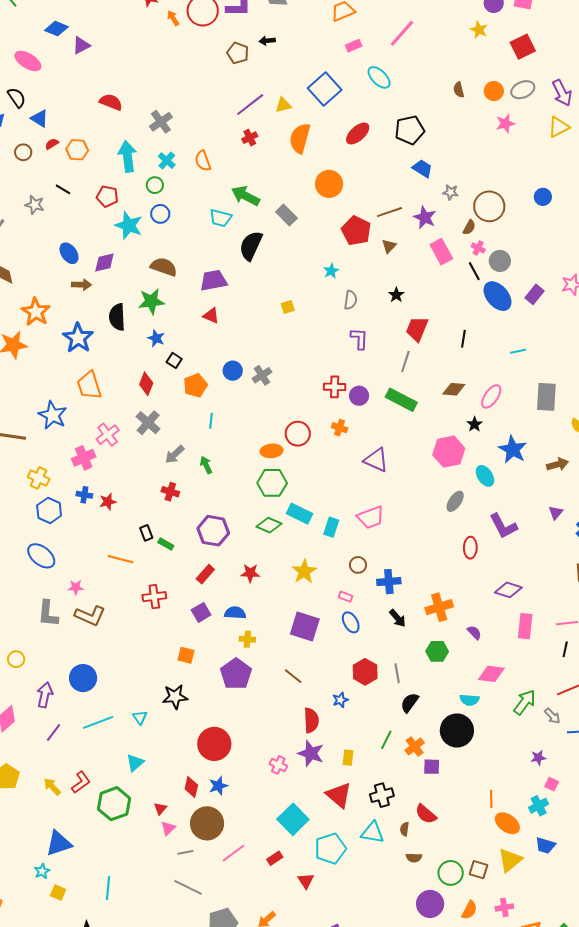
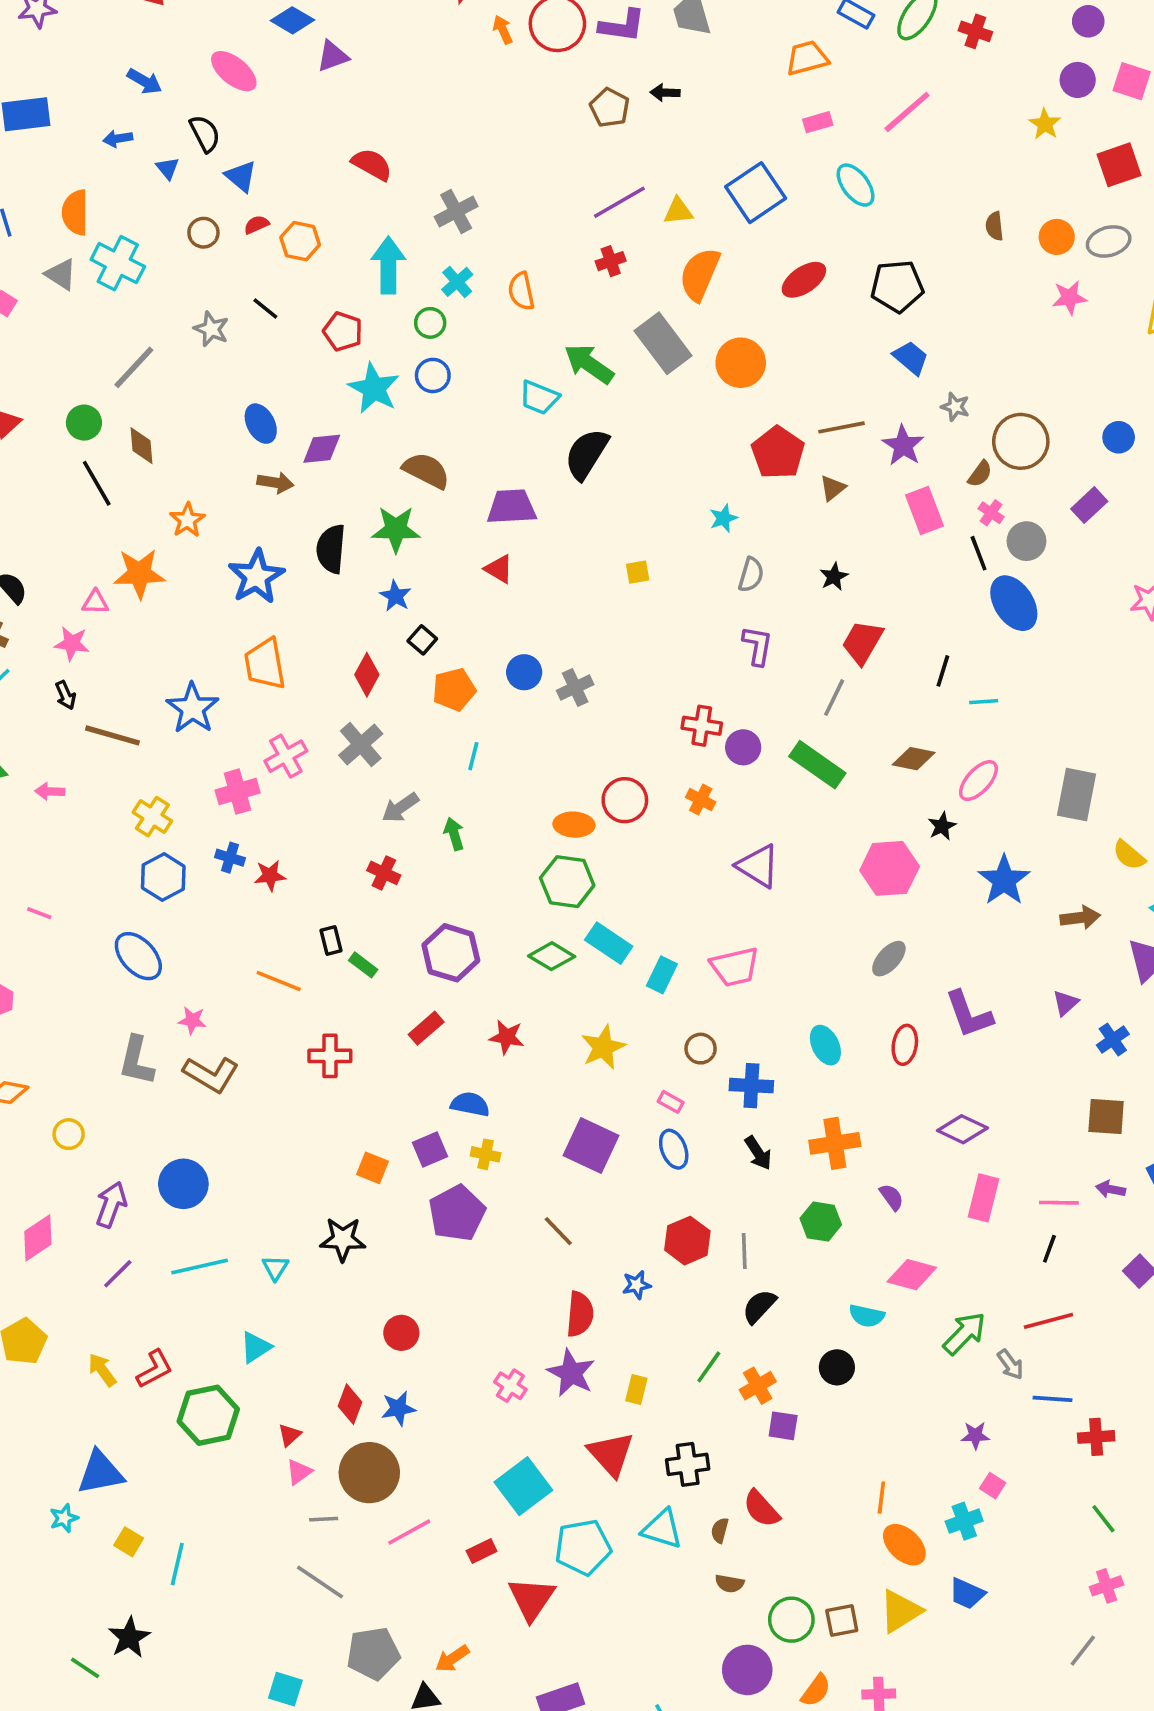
gray rectangle: (286, 215) -> (663, 343), moved, size x1.5
purple rectangle: (534, 294) -> (1089, 505), moved
orange star: (36, 312) -> (187, 520), size x0.7
cyan line: (518, 351) -> (984, 702), moved
cyan ellipse: (485, 476) -> (825, 1045), moved
purple square: (201, 612) -> (430, 1149), moved
black circle: (457, 730) -> (837, 1367), size x0.6
red circle: (214, 744) -> (401, 1333), size x0.6
brown square: (478, 870) -> (842, 1620), turned -36
red triangle: (306, 881) -> (532, 1599), size x1.6
yellow square: (58, 892) -> (129, 1542), moved

